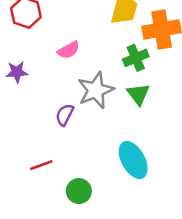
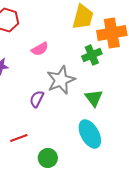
green triangle: (138, 94) -> (94, 98), moved

